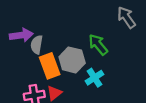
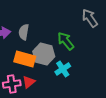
gray semicircle: (37, 45) -> (24, 32), moved
orange rectangle: (50, 66) -> (25, 59), turned -55

